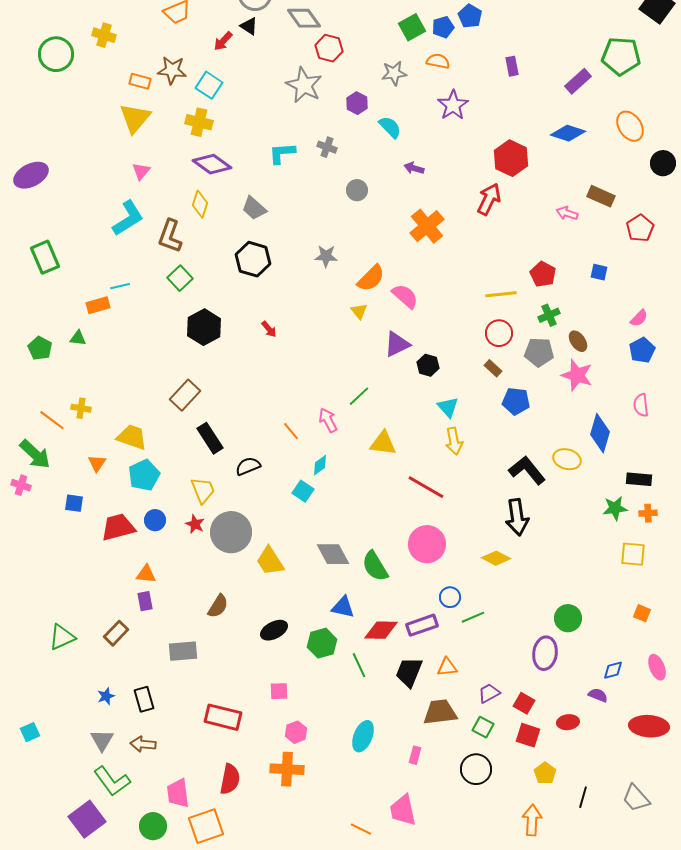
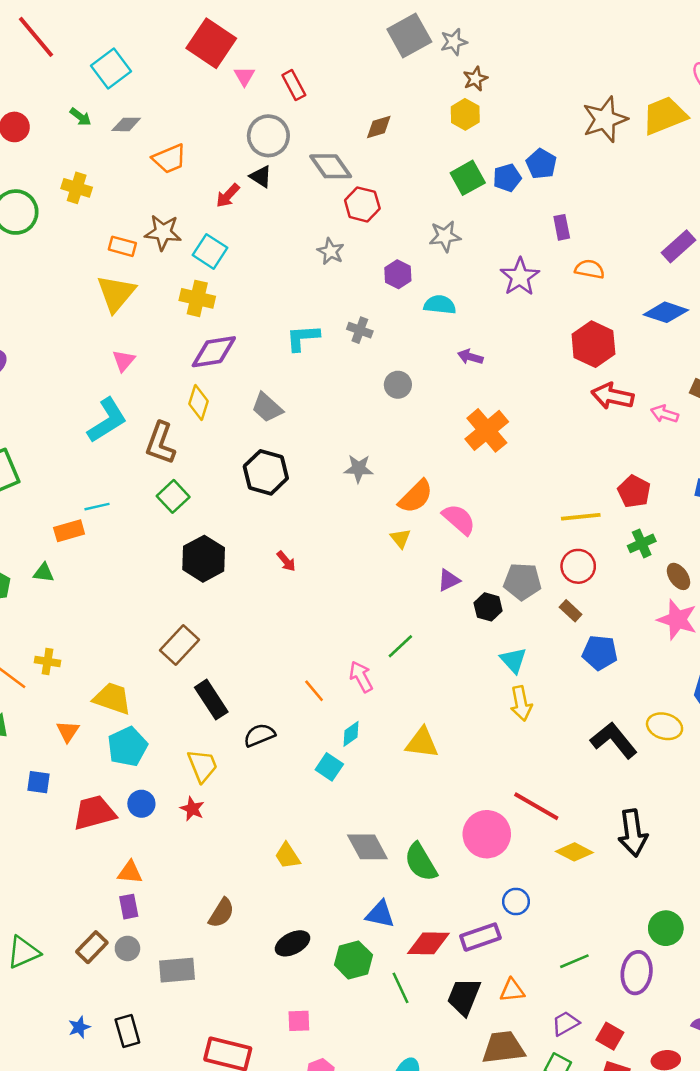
orange semicircle: (438, 61) -> (590, 269), moved
purple rectangle: (512, 66) -> (562, 227), moved
gray star: (304, 85) -> (331, 251), size x0.6
cyan semicircle: (390, 127) -> (440, 305), turned -40
purple diamond: (212, 164) -> (214, 352), turned -45
red arrow: (489, 199) -> (612, 396), moved, turned -104
purple triangle: (397, 344) -> (449, 580), size x0.7
gray pentagon: (539, 352) -> (522, 582), moved
yellow triangle: (383, 443) -> (422, 743), moved
red line: (426, 487) -> (536, 806), moved
black arrow: (517, 517) -> (633, 833), moved
gray circle: (231, 532) -> (127, 948), moved, size x0.5
yellow trapezoid: (270, 561) -> (287, 856), size x0.7
green line: (473, 617) -> (574, 961), moved

